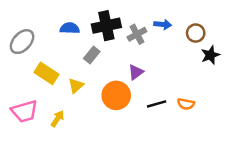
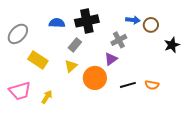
brown circle: (196, 33) -> (151, 25), moved
gray cross: (137, 34) -> (119, 40), moved
yellow triangle: (76, 86) -> (71, 66), moved

